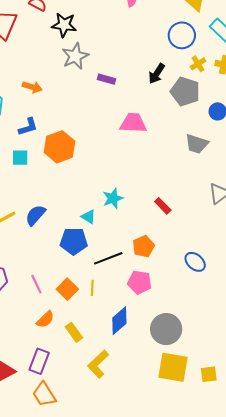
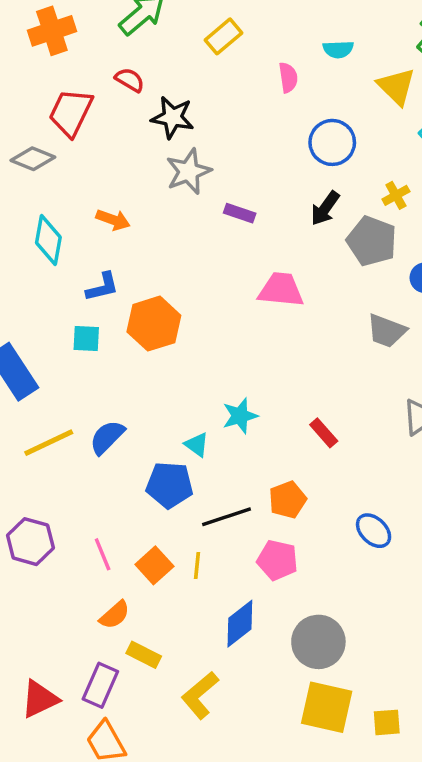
blue circle: (182, 35) -> (332, 142), moved
yellow rectangle: (74, 332) -> (144, 655), moved, turned -30

